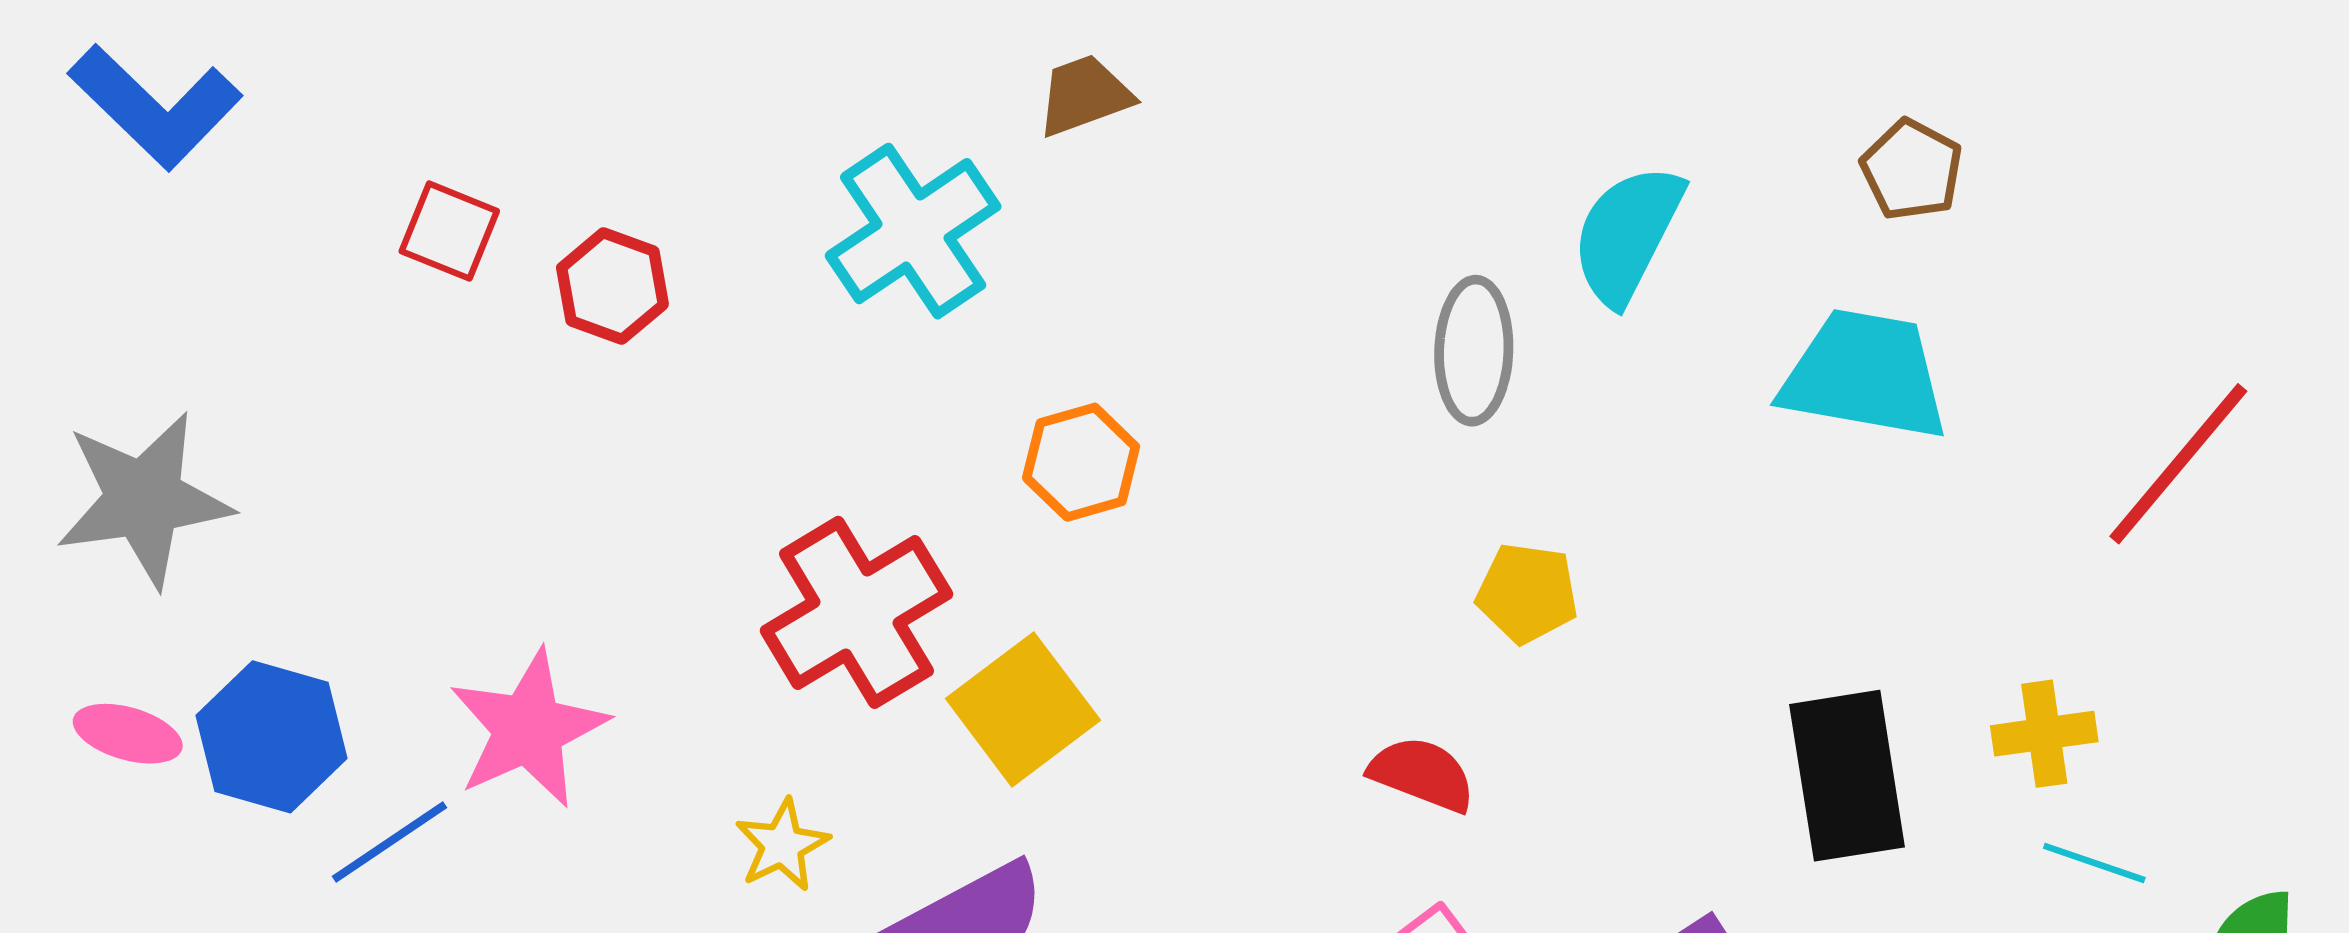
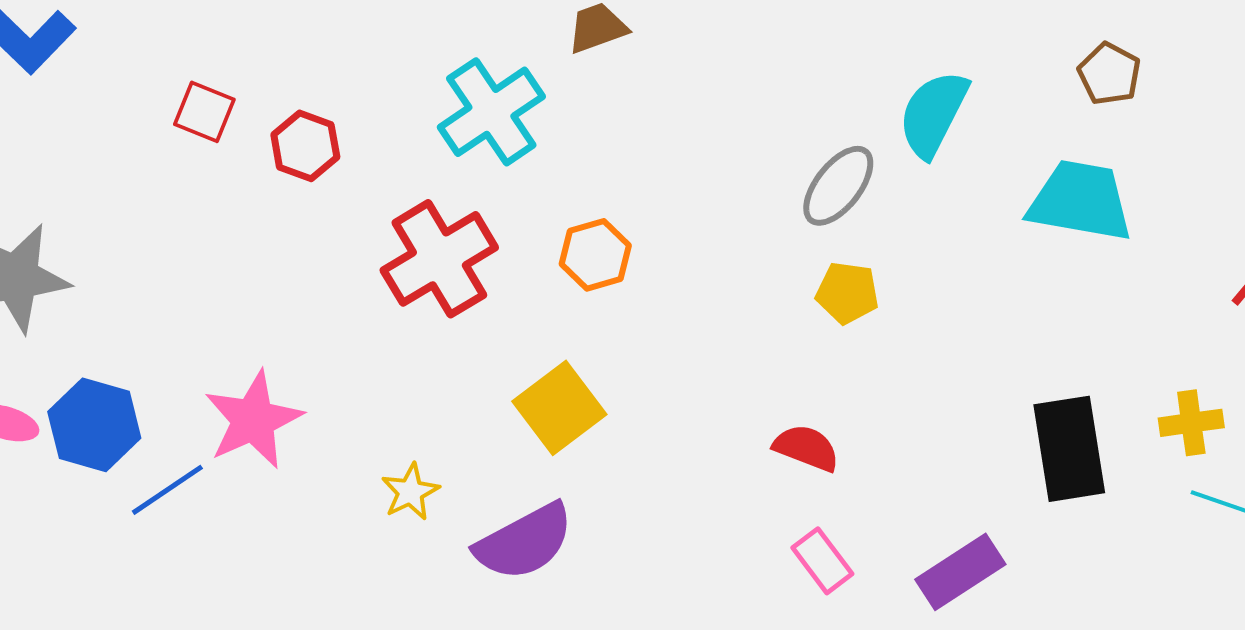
gray ellipse: (1474, 351) -> (838, 186), turned 36
yellow pentagon: (1527, 593) -> (847, 293), moved
red cross: (856, 612) -> (439, 259), moved

